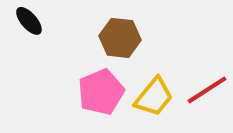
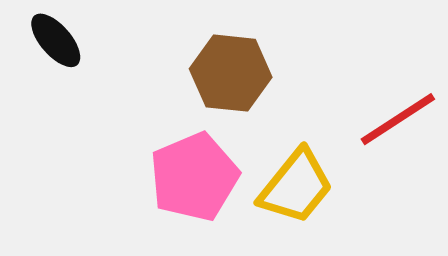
red line: (207, 90) -> (398, 119), moved

